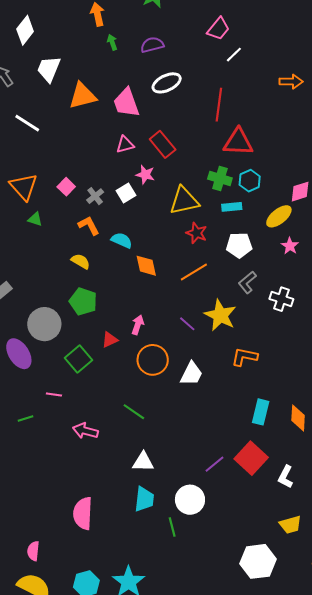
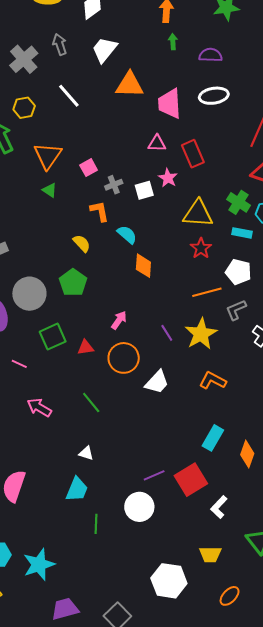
orange line: (194, 272) -> (207, 292), moved
red triangle: (110, 340) -> (86, 347), moved
white triangle: (143, 462) -> (86, 453), size x0.7
white circle: (190, 500) -> (139, 507), moved

